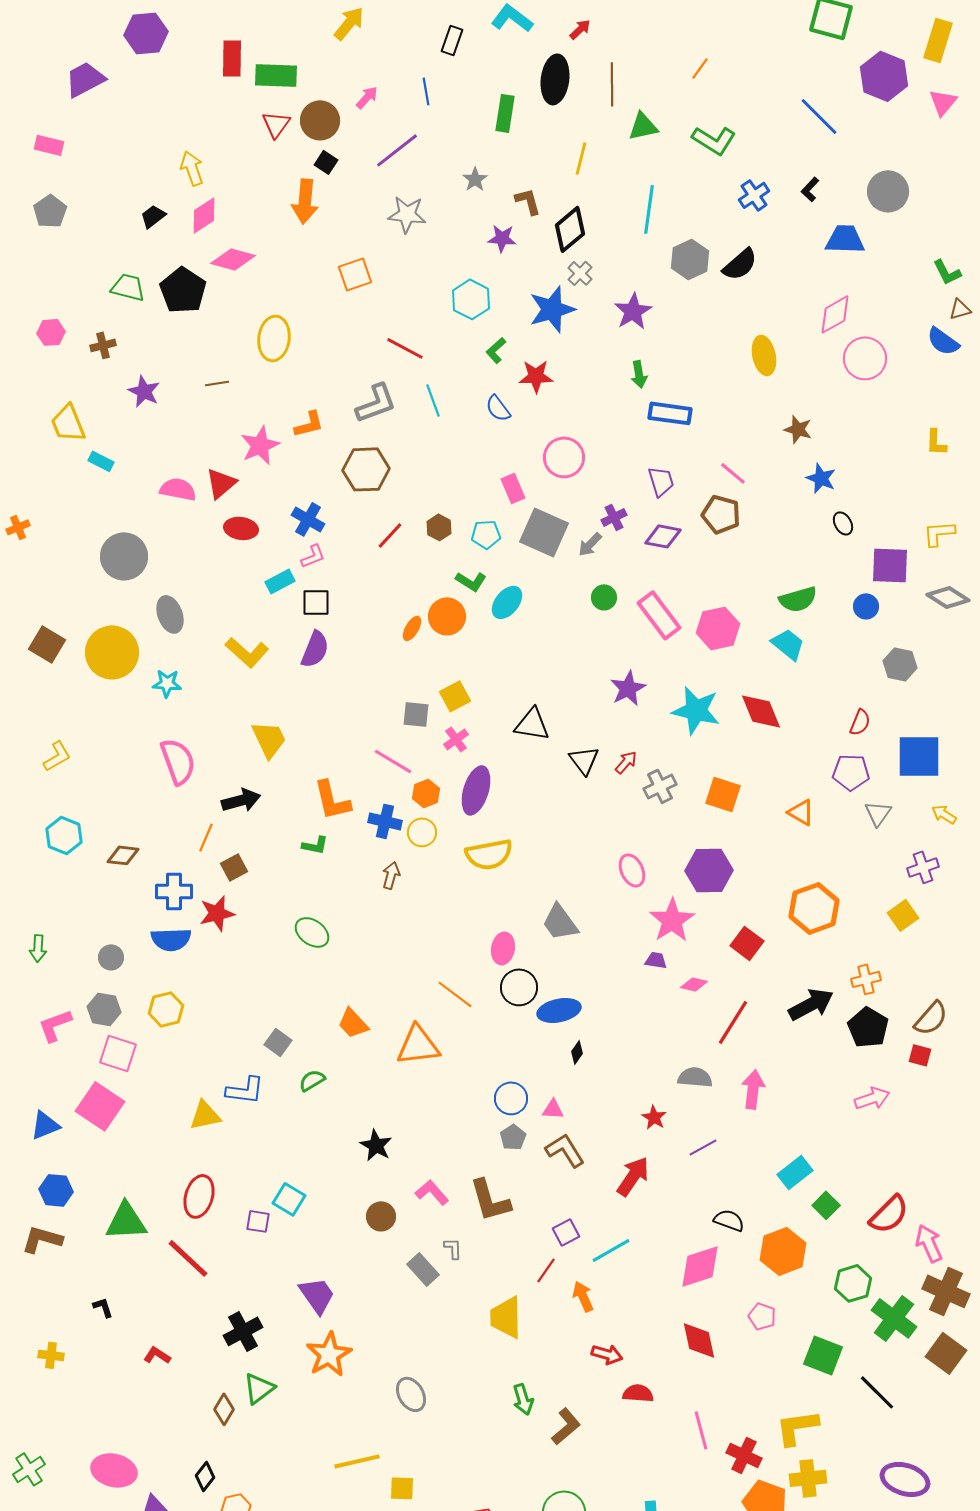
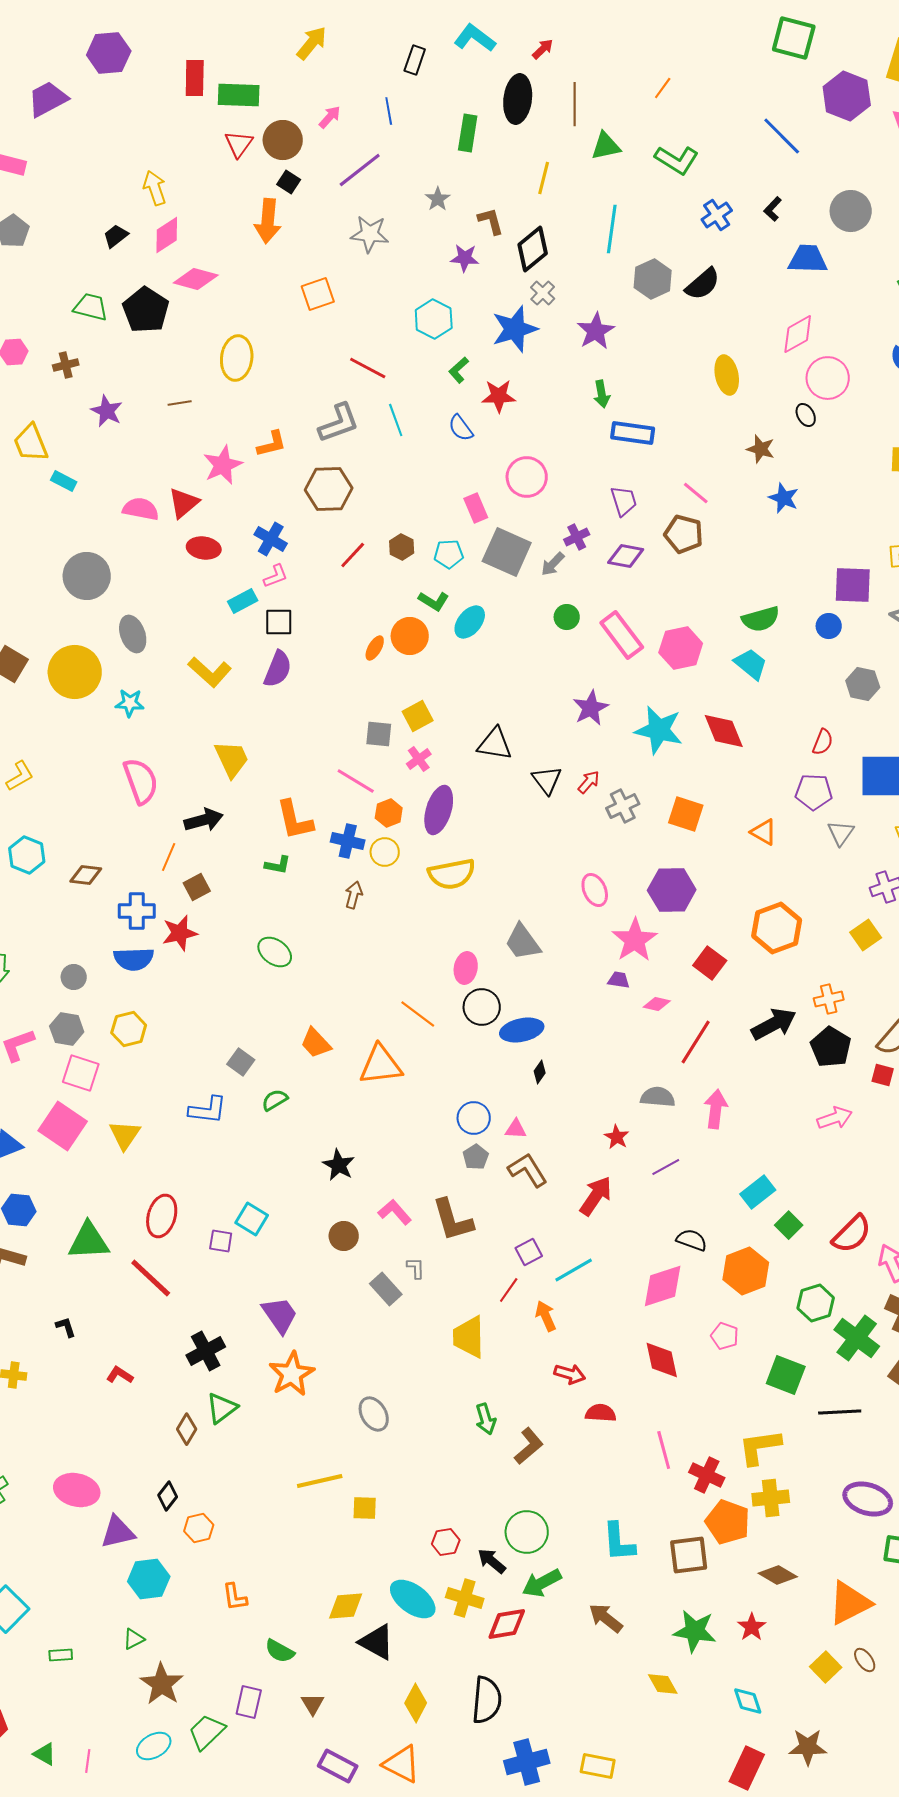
black ellipse: (843, 523) -> (806, 415), moved
yellow triangle: (205, 1115) -> (125, 1135), moved, turned -44
black line: (877, 1392) -> (840, 1412), turned -48

